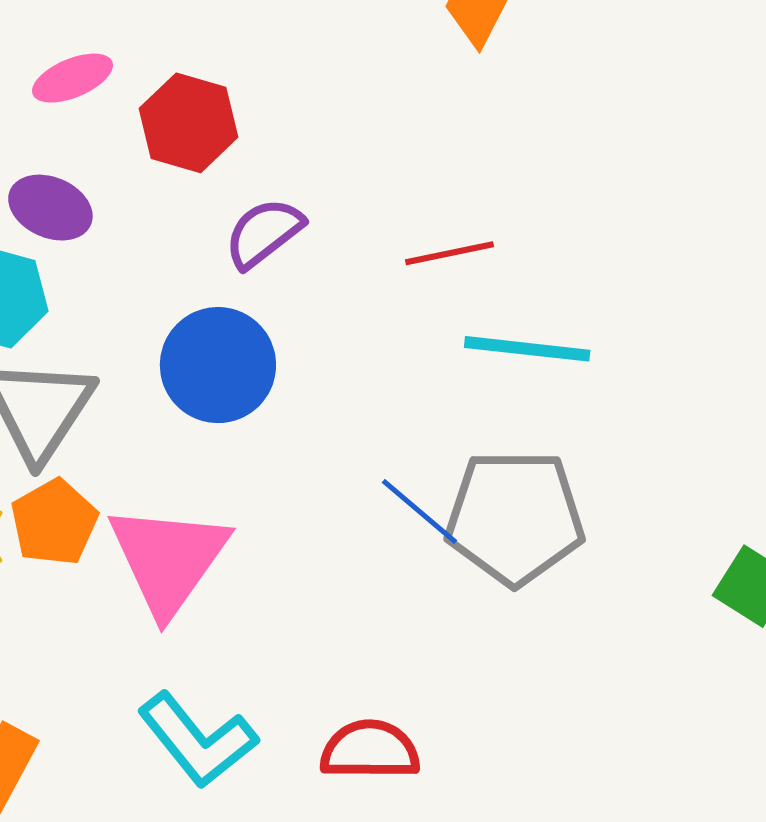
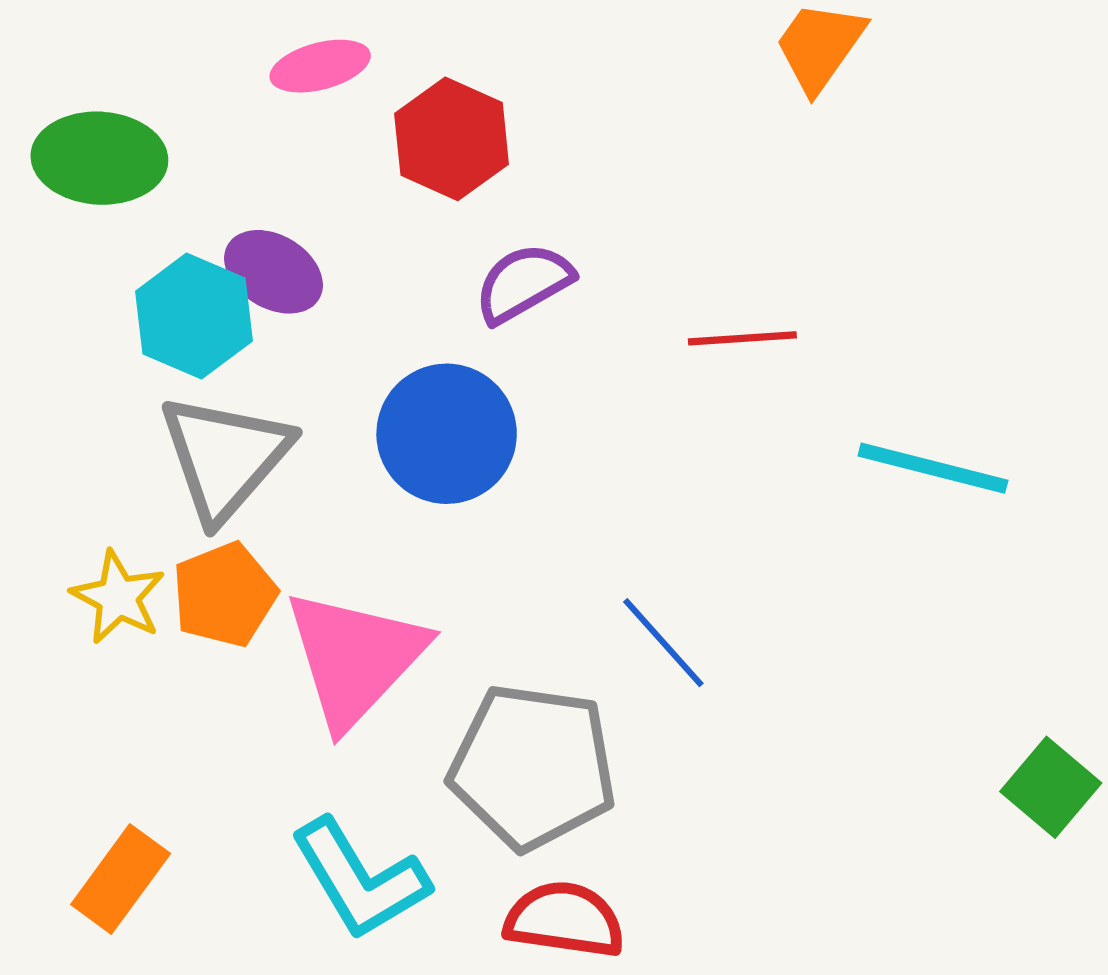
purple ellipse: (50, 208) -> (274, 272), moved
cyan line: (527, 349) -> (933, 468), moved
gray pentagon: (515, 517) -> (533, 767), moved

